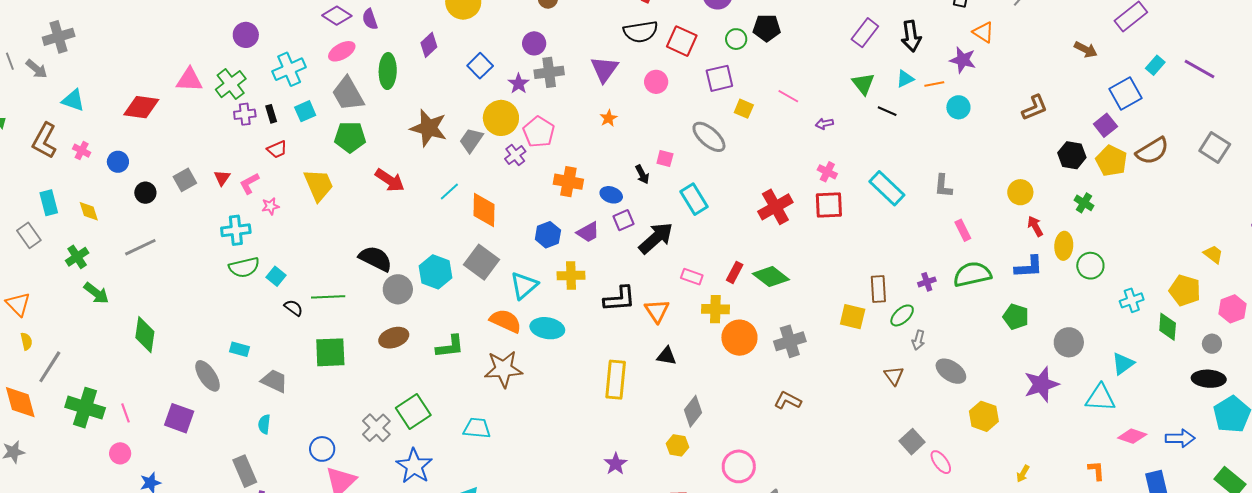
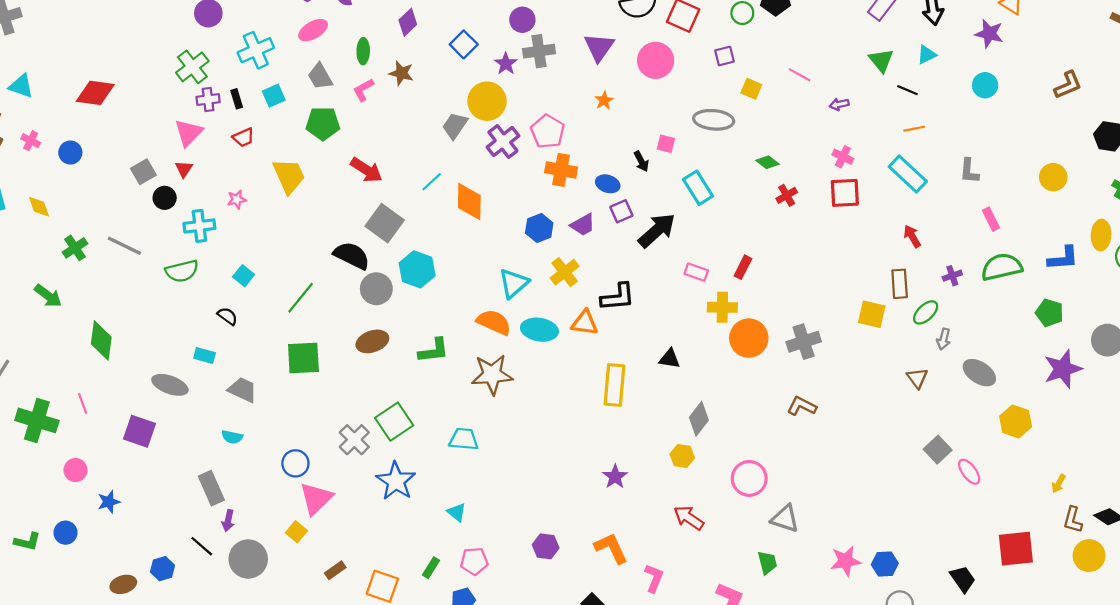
green ellipse: (388, 71) -> (363, 51), size x0.7
purple square: (719, 78) -> (724, 56), size x0.7
pink triangle: (189, 80) -> (189, 133), moved, turned -48
pink circle: (656, 82) -> (656, 60), size x1.4
orange line: (934, 84) -> (914, 129), moved
gray trapezoid: (348, 94) -> (320, 76), size x0.7
brown star: (429, 128) -> (401, 73), moved, size x0.6
pink pentagon: (539, 132) -> (548, 131), moved
gray ellipse: (709, 137) -> (714, 120), turned -36
purple cross: (515, 155) -> (503, 141), size x1.4
pink L-shape: (249, 183) -> (363, 90), moved
black circle: (145, 193) -> (165, 198), moved
red cross: (775, 207) -> (787, 195), size x0.6
red arrow: (1035, 226) -> (912, 236), moved
gray line: (140, 247) -> (124, 246), moved, turned 52
green cross: (77, 257) -> (75, 248), moved
gray square: (481, 262) -> (385, 223), moved
green semicircle: (244, 267) -> (182, 271), moved
yellow cross: (571, 276) -> (565, 272), turned -36
green diamond: (771, 277) -> (768, 162), moved, size x0.6
green line: (328, 297) -> (301, 298), turned -48
black semicircle: (293, 308) -> (227, 316), moved
orange triangle: (657, 311) -> (585, 323), moved, turned -48
gray ellipse: (208, 376) -> (170, 385), turned -36
purple star: (1041, 384) -> (1063, 369), moved
pink line: (126, 413) -> (83, 404), moved
cyan semicircle: (264, 424) -> (232, 437), turned -84

